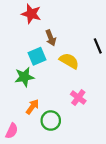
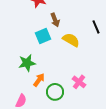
green star: (24, 77) -> (27, 63), moved
pink cross: (78, 98) -> (79, 82), moved

